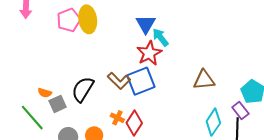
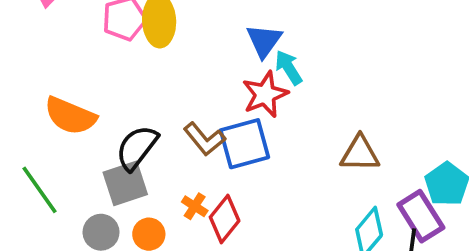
orange semicircle: (45, 93) -> (70, 116), moved, size x2.0
gray square: (58, 104) -> (125, 183), moved, size x1.4
purple rectangle: (240, 110) -> (421, 216), size x1.5

